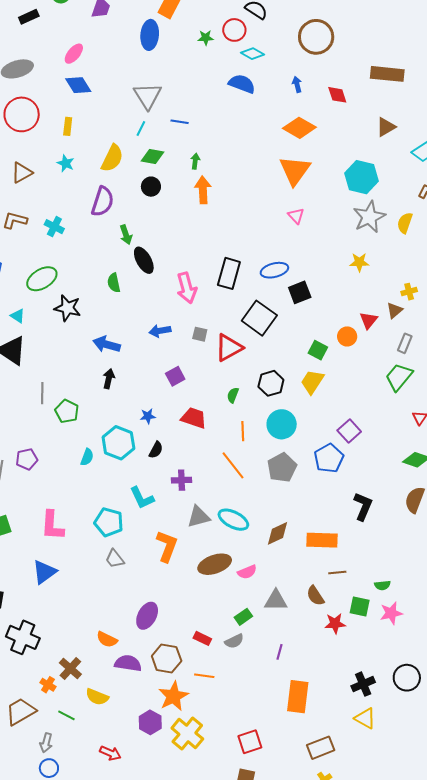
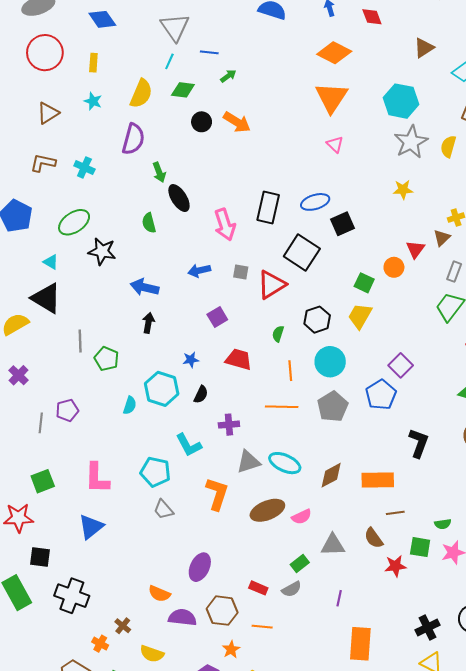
green arrow: (195, 161) -> (228, 76), moved, turned 49
black circle: (151, 187) -> (202, 122), moved
orange arrow: (203, 190) -> (237, 122), turned 128
orange line: (233, 465) -> (282, 407), turned -48
brown cross: (70, 669) -> (123, 626), size x0.7
orange star: (173, 696) -> (231, 649), size x0.6

